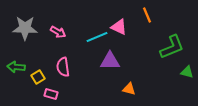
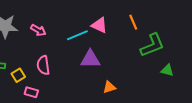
orange line: (147, 15) -> (133, 22), moved
orange triangle: (129, 89) -> (109, 87), turned -32

